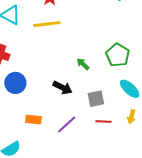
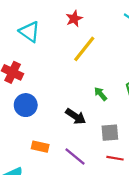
yellow line: (47, 24) -> (84, 49), moved, turned -52
purple line: (67, 125) -> (75, 156), turned 75

